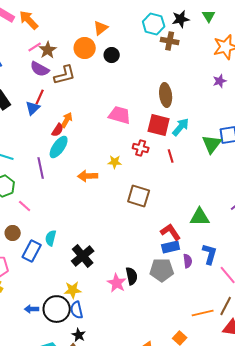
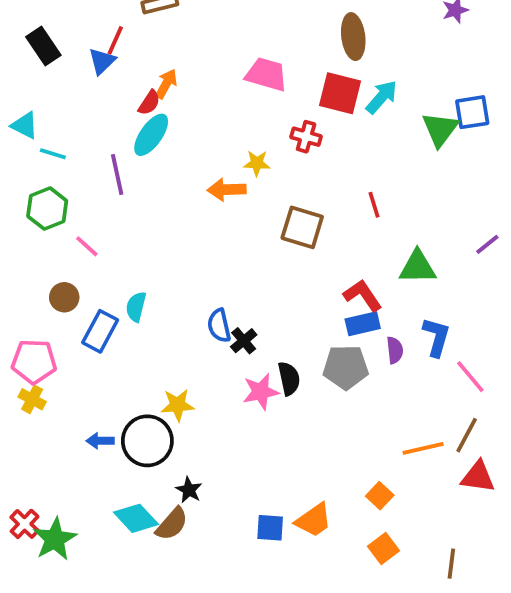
red line: (171, 156) -> (374, 205), moved
orange arrow: (88, 176) -> (227, 190), moved
black cross: (83, 256) -> (244, 341), moved, size x0.6
pink star: (117, 283) -> (261, 392), turned 30
blue semicircle: (77, 310) -> (219, 326), moved

